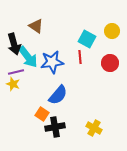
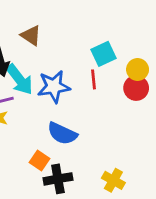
yellow circle: (112, 31) -> (138, 70), moved
cyan square: (87, 39) -> (103, 54), turned 36
blue semicircle: (58, 95) -> (62, 133), turned 75

